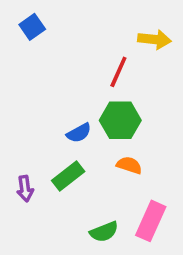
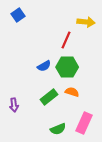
blue semicircle: (79, 133) -> (44, 66), moved
green rectangle: (68, 176) -> (49, 97), moved

